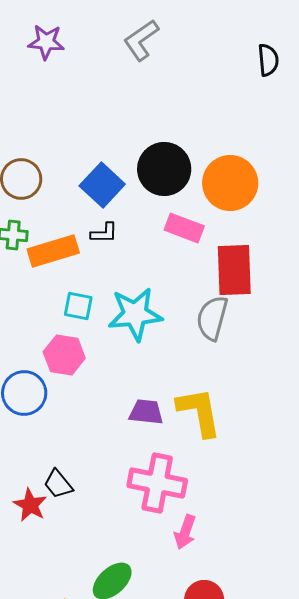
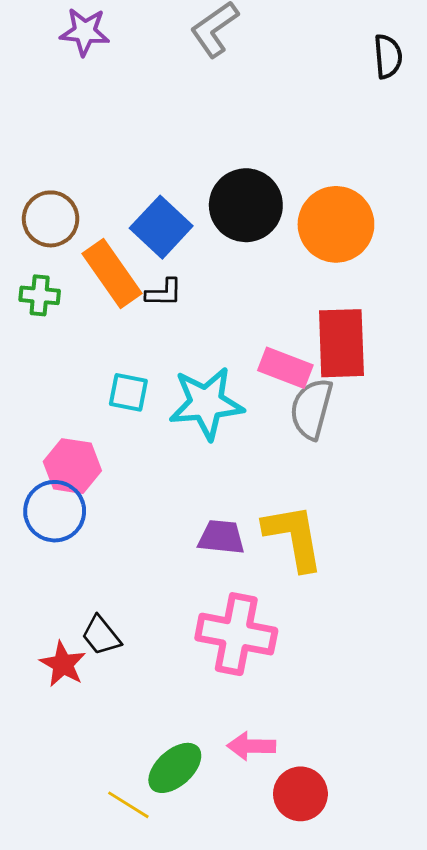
pink rectangle: (184, 228) -> (285, 368), moved
orange rectangle: (53, 251) -> (112, 274), moved, turned 72
pink hexagon: (64, 355) -> (72, 466), moved
pink arrow: (185, 532) -> (251, 746), moved, turned 72

